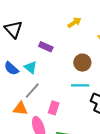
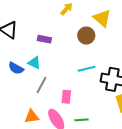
brown circle: (82, 63) -> (86, 36), moved
orange triangle: (20, 109) -> (32, 117), moved

